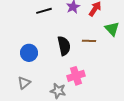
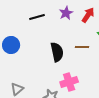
blue circle: (29, 53) -> (11, 45), moved

